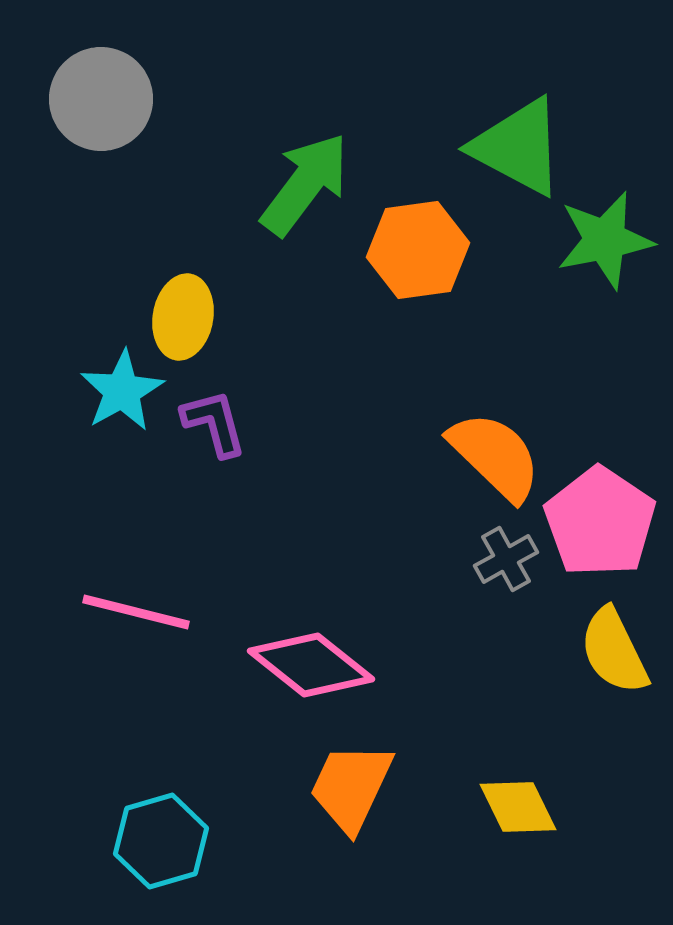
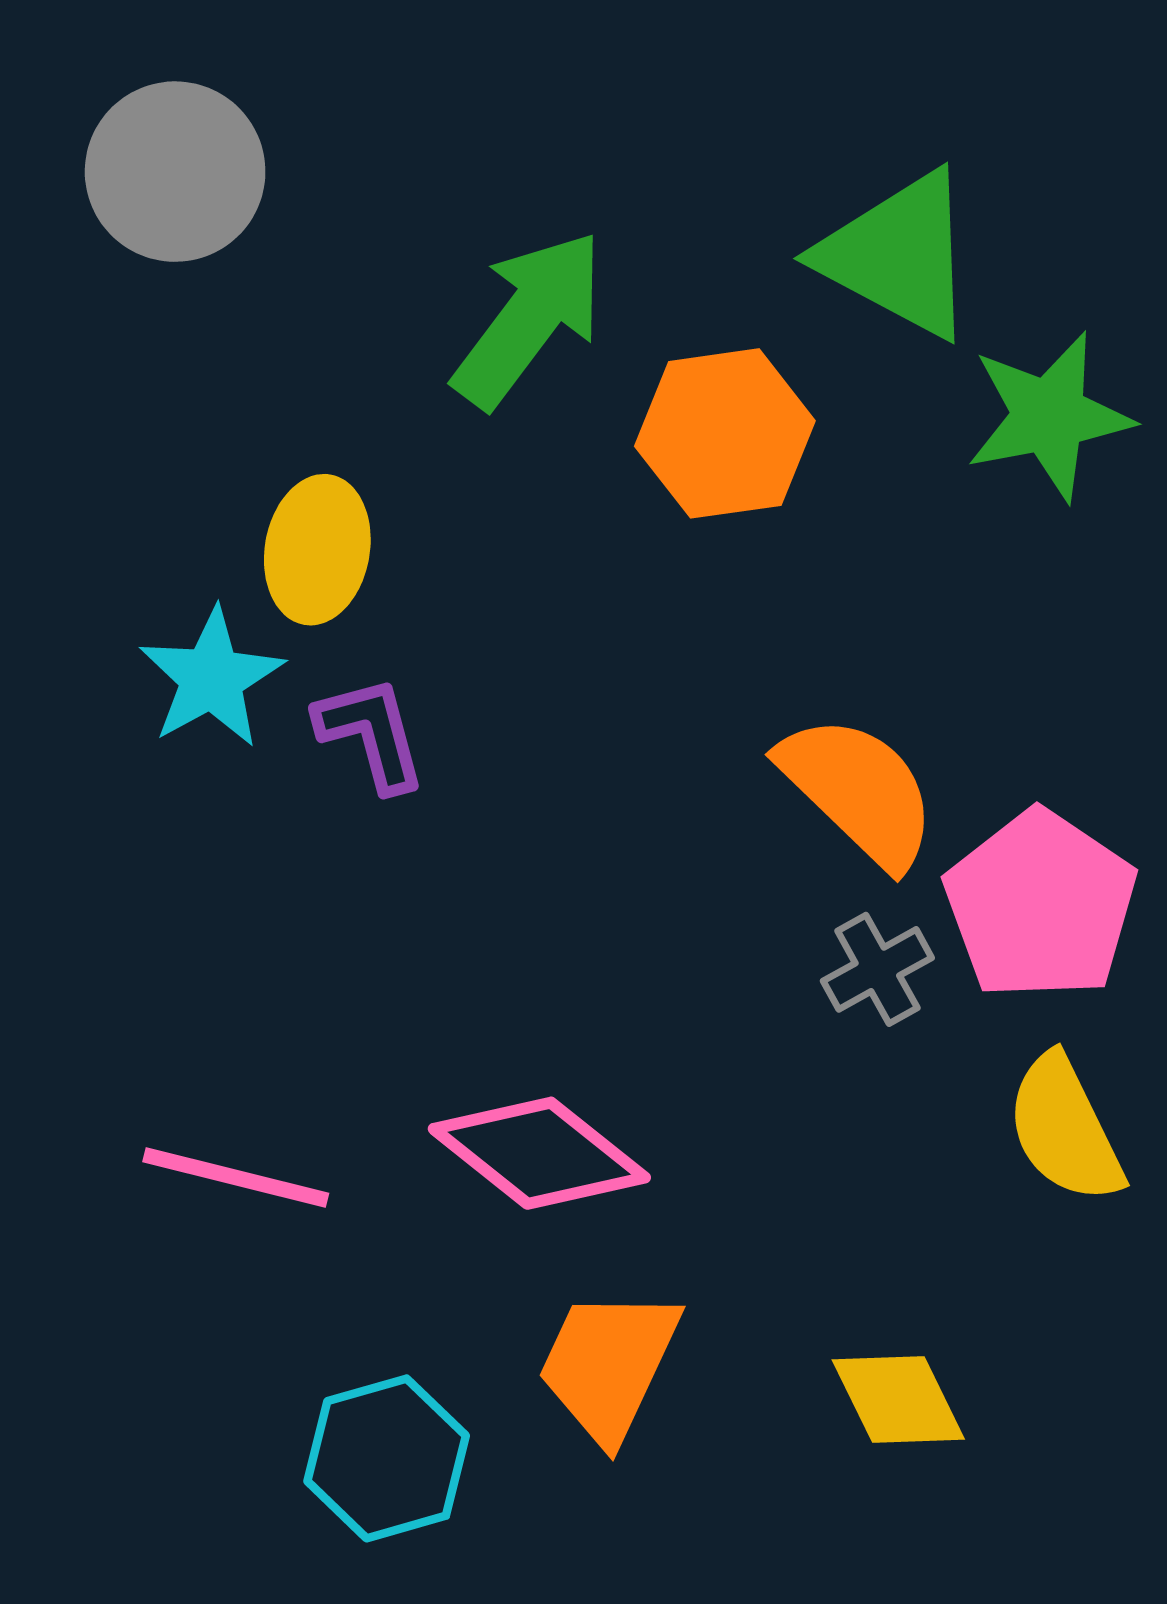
pink line: (136, 612) -> (236, 1177), moved
cyan hexagon: (161, 841) -> (387, 1458), moved

